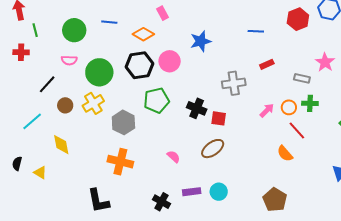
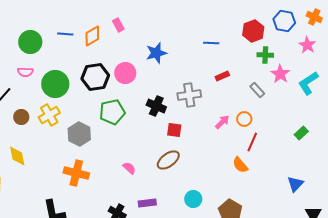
orange diamond: (143, 34) -> (92, 36), moved, turned -60
gray rectangle: (302, 78) -> (257, 90), turned 35
green cross: (310, 103) -> (265, 55), moved
black cross: (197, 108) -> (156, 106), moved
red line: (297, 130) -> (252, 142), turned 66
cyan circle: (219, 192) -> (193, 199), moved

